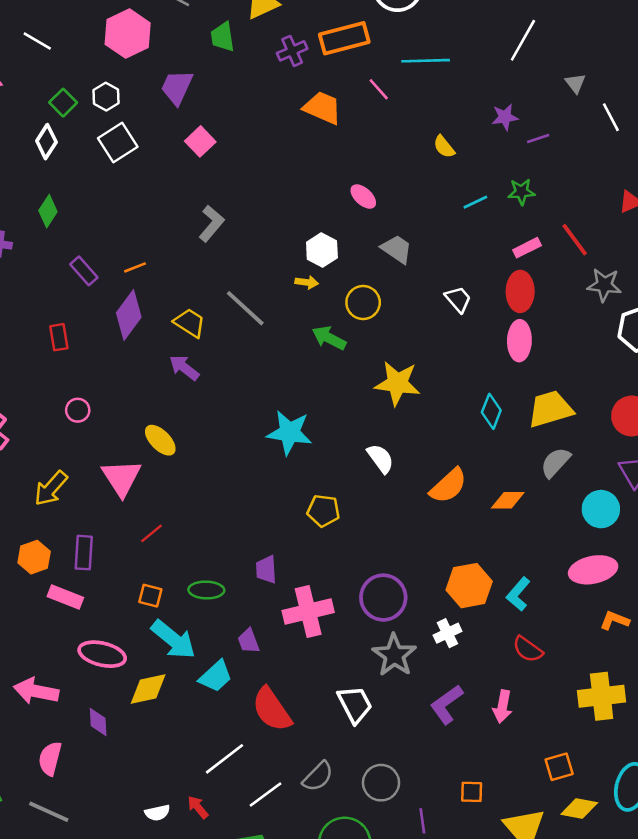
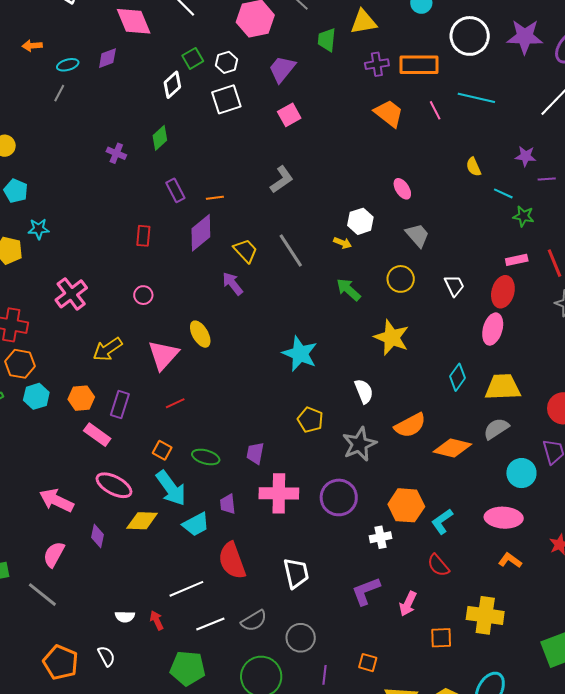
cyan line: (475, 202) -> (503, 193), moved, turned 36
yellow circle: (363, 302) -> (401, 279), moved
orange diamond: (508, 500) -> (452, 448), size x1.4
gray star: (394, 655) -> (359, 444), moved
orange square: (559, 767) -> (441, 638), moved

